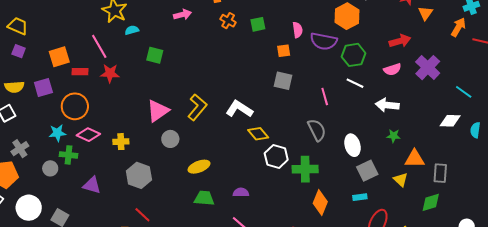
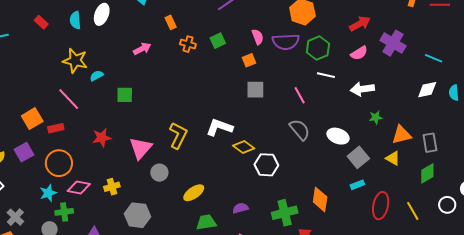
red star: (110, 73) -> (102, 138), moved
white ellipse: (352, 145) -> (338, 136), turned -40
green cross: (305, 169) -> (285, 213), moved

